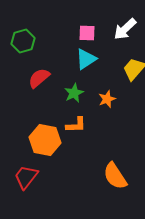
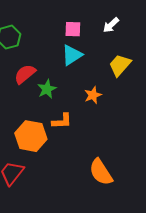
white arrow: (125, 29) -> (111, 25), size x0.7
green star: (74, 93) -> (47, 89), moved

